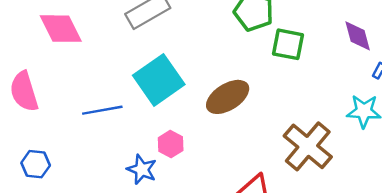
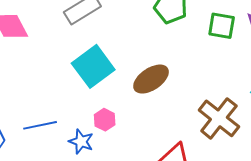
green square: (288, 44) -> (222, 26), moved
blue line: (102, 110) -> (40, 125), moved

